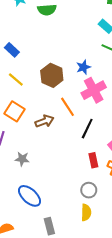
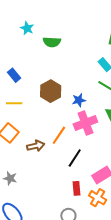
brown hexagon: (52, 75) -> (51, 91), moved
yellow line: (16, 80) -> (14, 103), turned -49
orange line: (67, 107) -> (59, 135), turned 60

